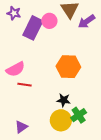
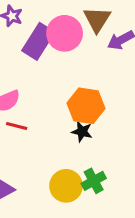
pink circle: (49, 21) -> (65, 33), size x1.5
black star: (64, 100) -> (82, 132), moved

